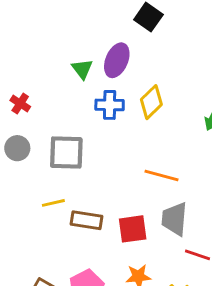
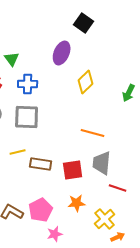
green triangle: (82, 69) -> (12, 59), moved
blue cross: (110, 105) -> (28, 84), moved

